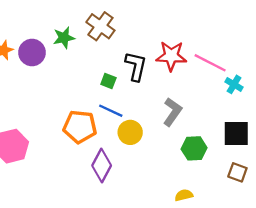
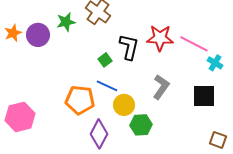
green square: (108, 81) -> (105, 60), turned 32
black square: (236, 134) -> (204, 96), moved
green hexagon: (194, 148) -> (141, 125), moved

